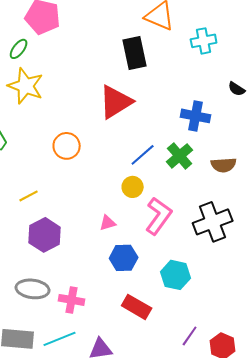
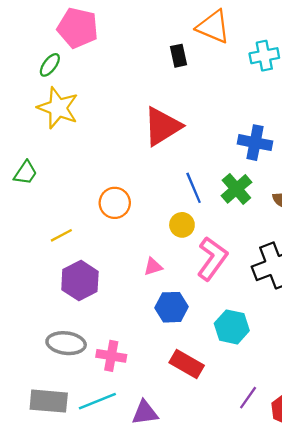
black rectangle: (135, 53) -> (179, 56), moved, size x0.6
orange circle: (67, 146) -> (115, 203), moved
blue line: (143, 155) -> (194, 188), turned -72

